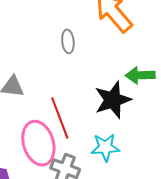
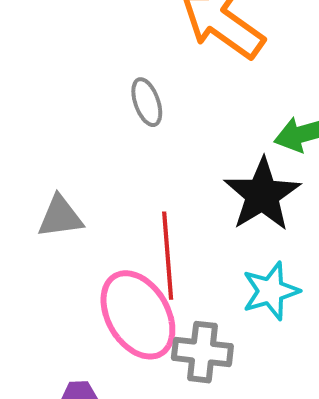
red line: (60, 118) -> (168, 256), turned 30

